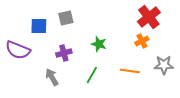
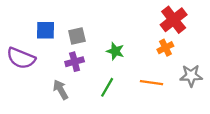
gray square: (66, 18) -> (77, 36), moved

